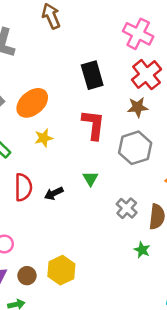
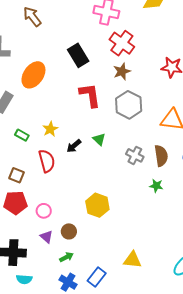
orange ellipse: (32, 103) -> (33, 75), moved
yellow star: (44, 138) -> (50, 129), moved
black arrow: (54, 193) -> (74, 146), moved
yellow hexagon: (61, 270) -> (97, 205), moved

